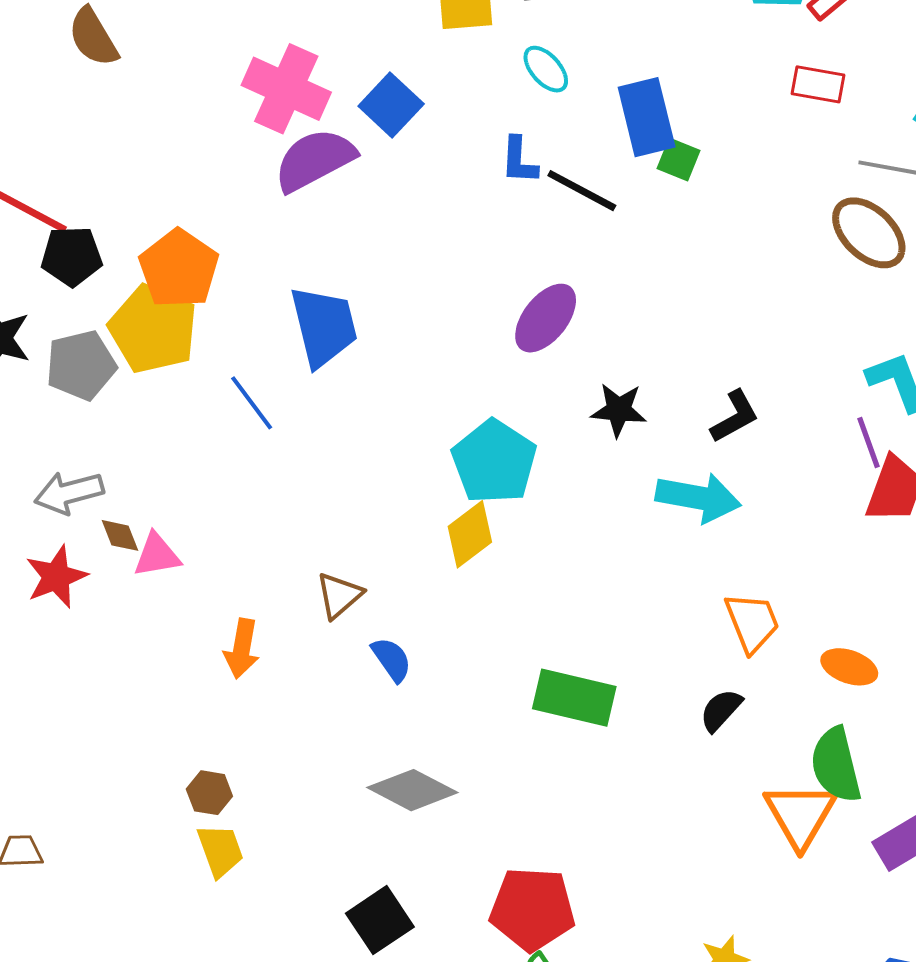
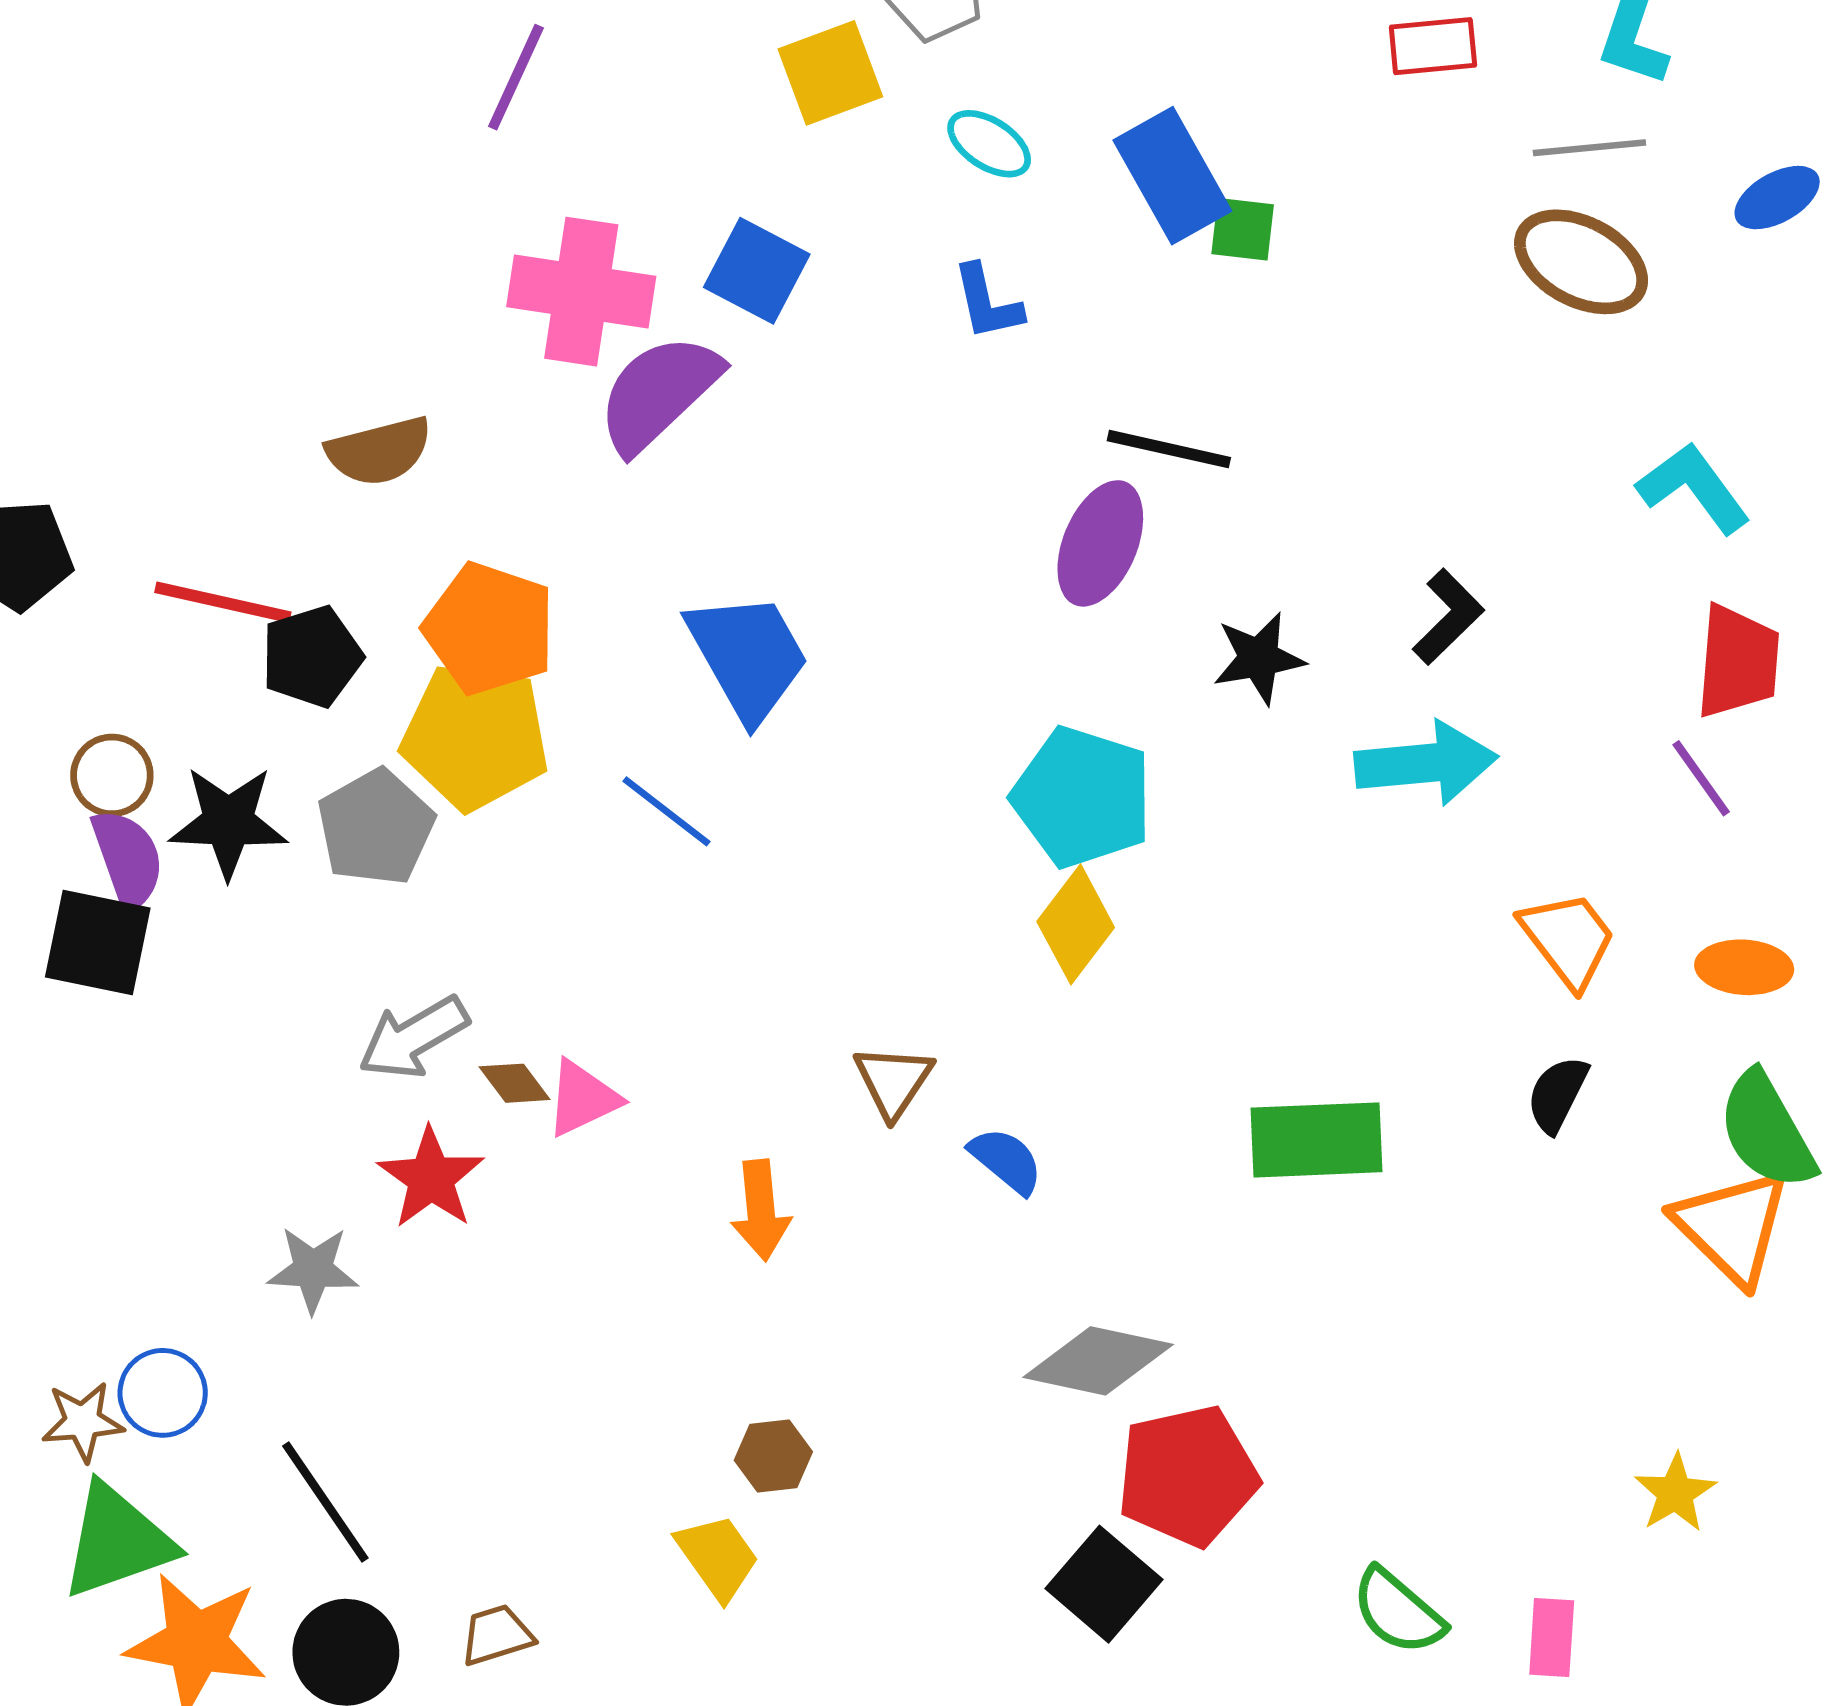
brown semicircle: (93, 37) -> (379, 451), moved, turned -58
black line: (582, 191) -> (1169, 449), moved
purple line: (869, 442) -> (1701, 778), moved
yellow trapezoid: (220, 850) -> (718, 1557), moved
red pentagon: (532, 909) -> (1187, 1476), moved

